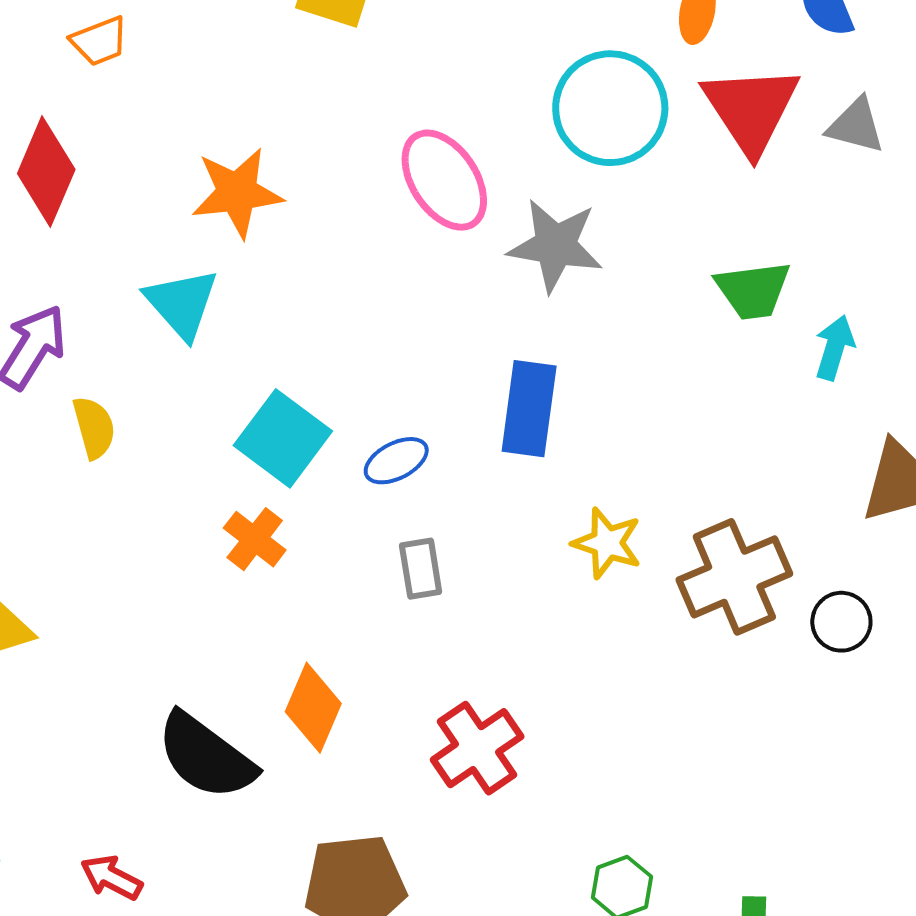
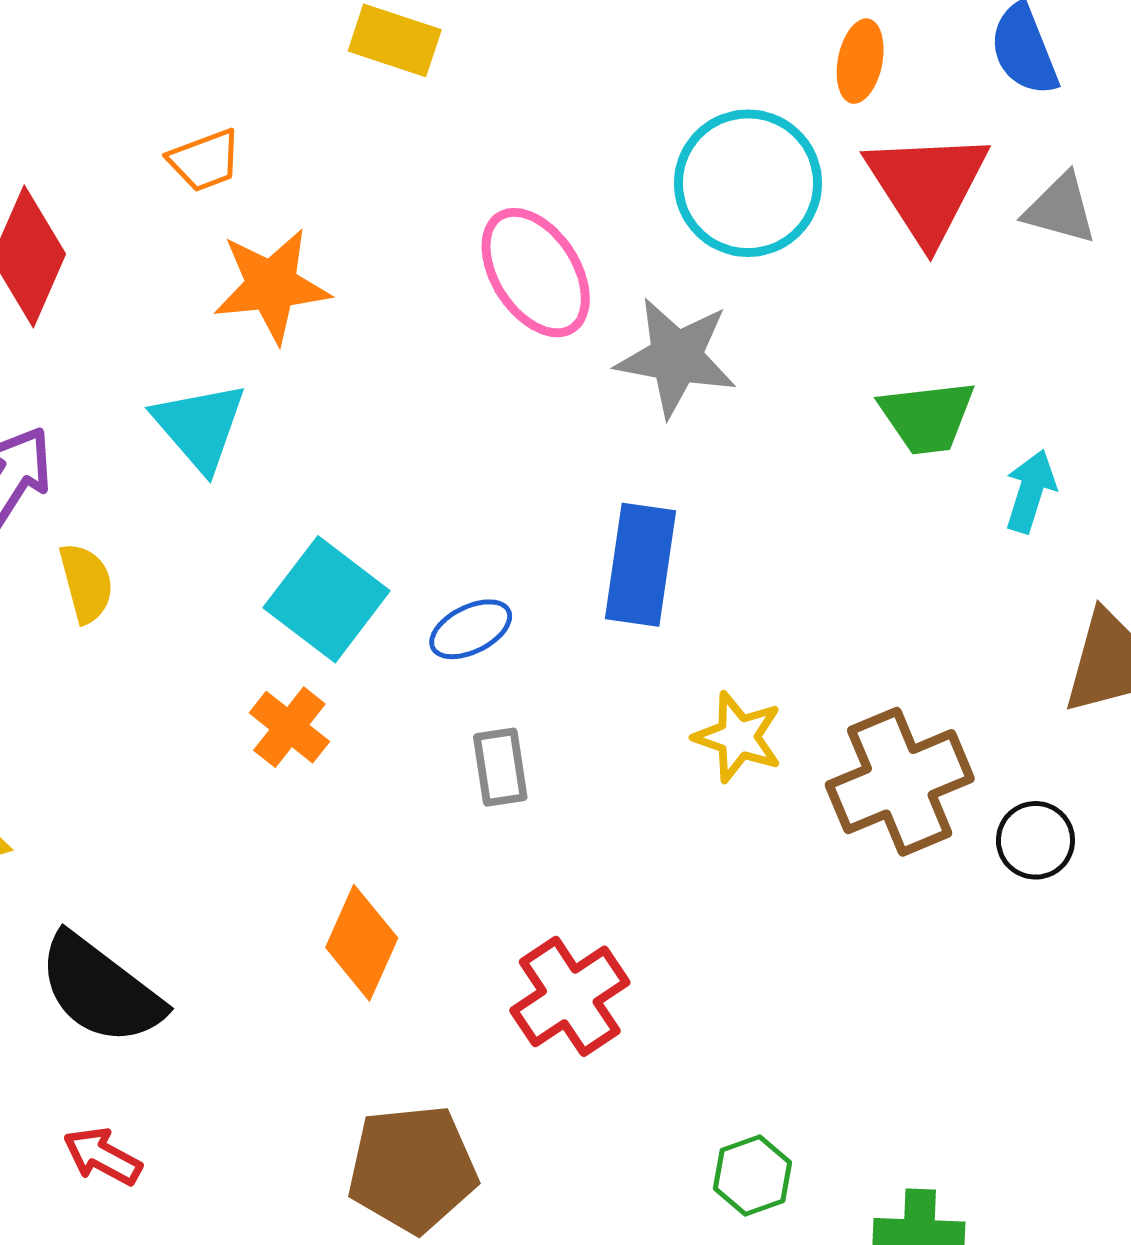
orange trapezoid: (99, 41) -> (205, 160), moved
black semicircle: (206, 756) -> (100, 989), moved

